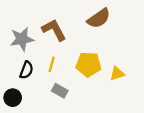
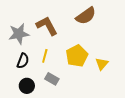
yellow pentagon: (88, 64) -> (77, 56), turned -30
yellow triangle: (117, 74) -> (102, 64), turned -32
black circle: (13, 98) -> (27, 86), moved

